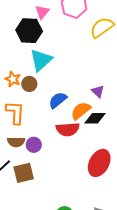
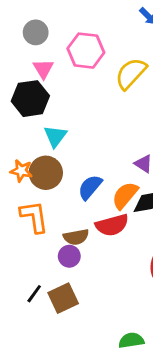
cyan triangle: (41, 60) -> (55, 136), size x0.7
brown circle: (29, 84) -> (46, 173), size x1.5
brown semicircle: (16, 142) -> (76, 237), moved

